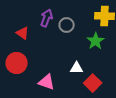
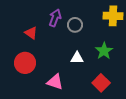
green star: (96, 41) -> (104, 51), moved
white triangle: (77, 68) -> (77, 58), moved

